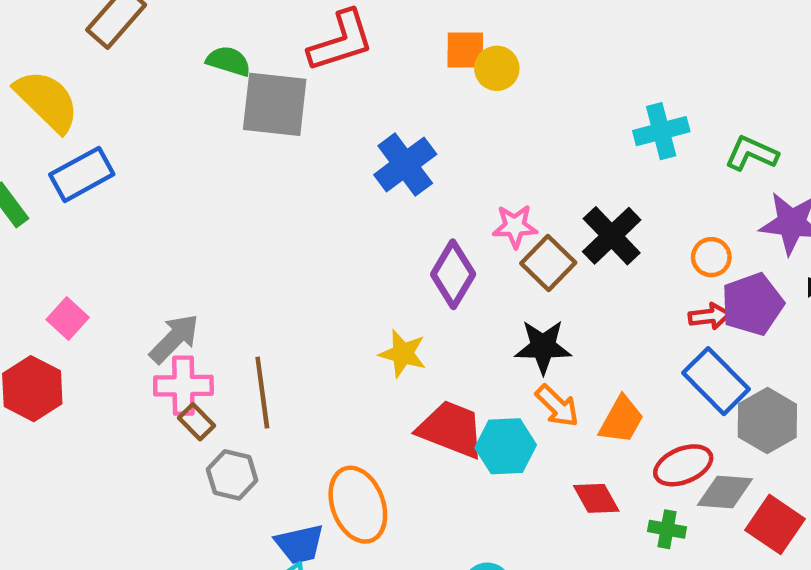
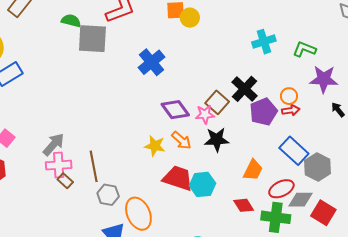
pink star: (515, 226) -> (205, 114), moved
purple diamond: (453, 274) -> (175, 110), turned -64
purple pentagon: (752, 304) -> (263, 112), moved
red arrow: (710, 316) -> (291, 110), moved
orange arrow: (557, 406) -> (181, 140), moved
gray hexagon: (232, 475) -> (108, 195), moved
green cross: (667, 529) -> (276, 217), size x1.8

